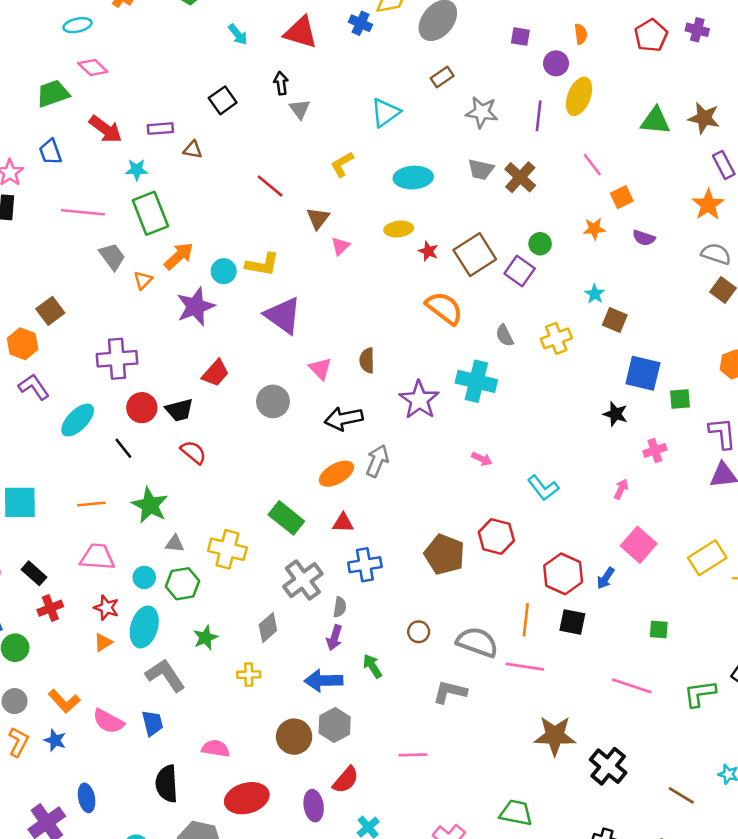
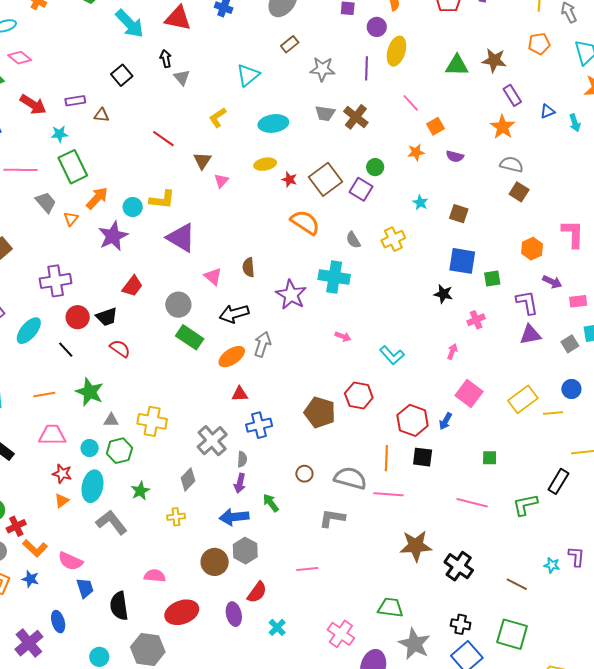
cyan arrow: (238, 35) -> (130, 24), size x1.8
brown square: (615, 320) -> (459, 214), moved
green rectangle: (286, 518) -> (190, 337), moved
red cross: (50, 608) -> (16, 526), moved
blue trapezoid: (152, 723) -> (85, 588), moved

